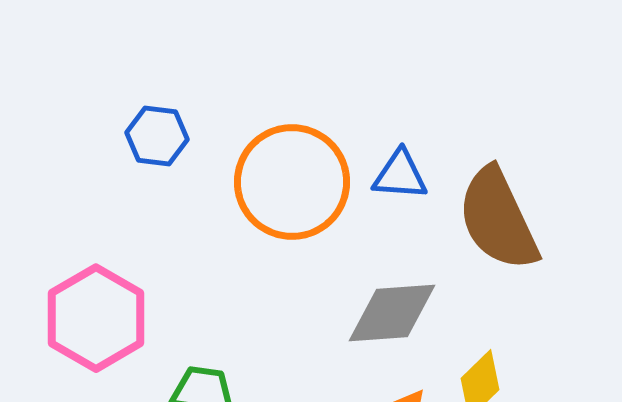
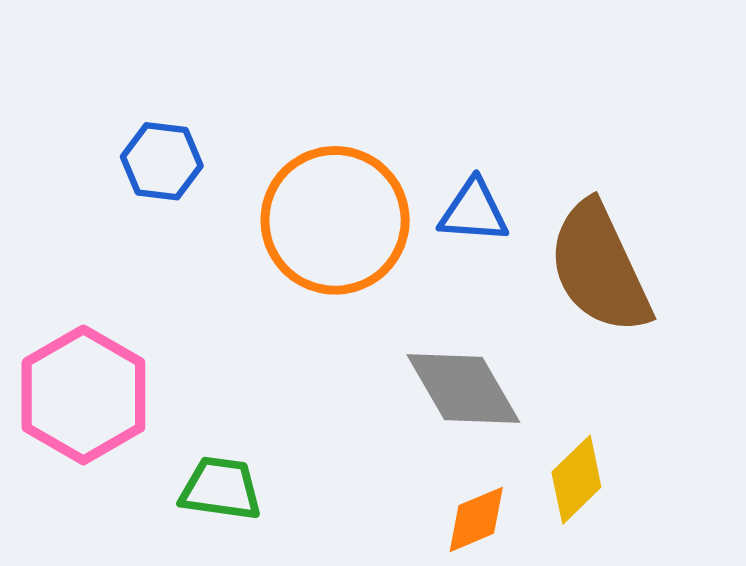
gray diamond: (392, 313) -> (463, 388), turned 64

